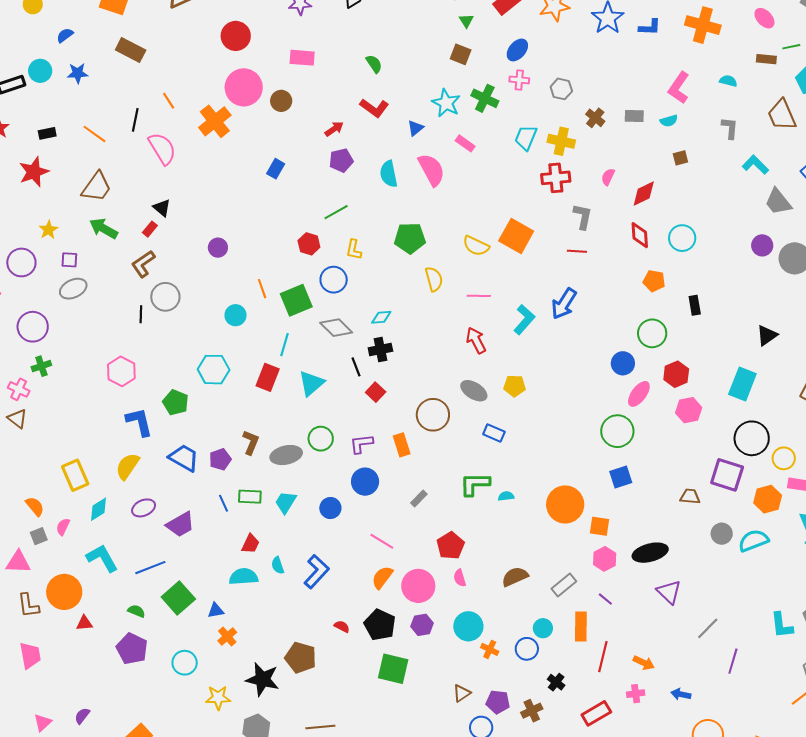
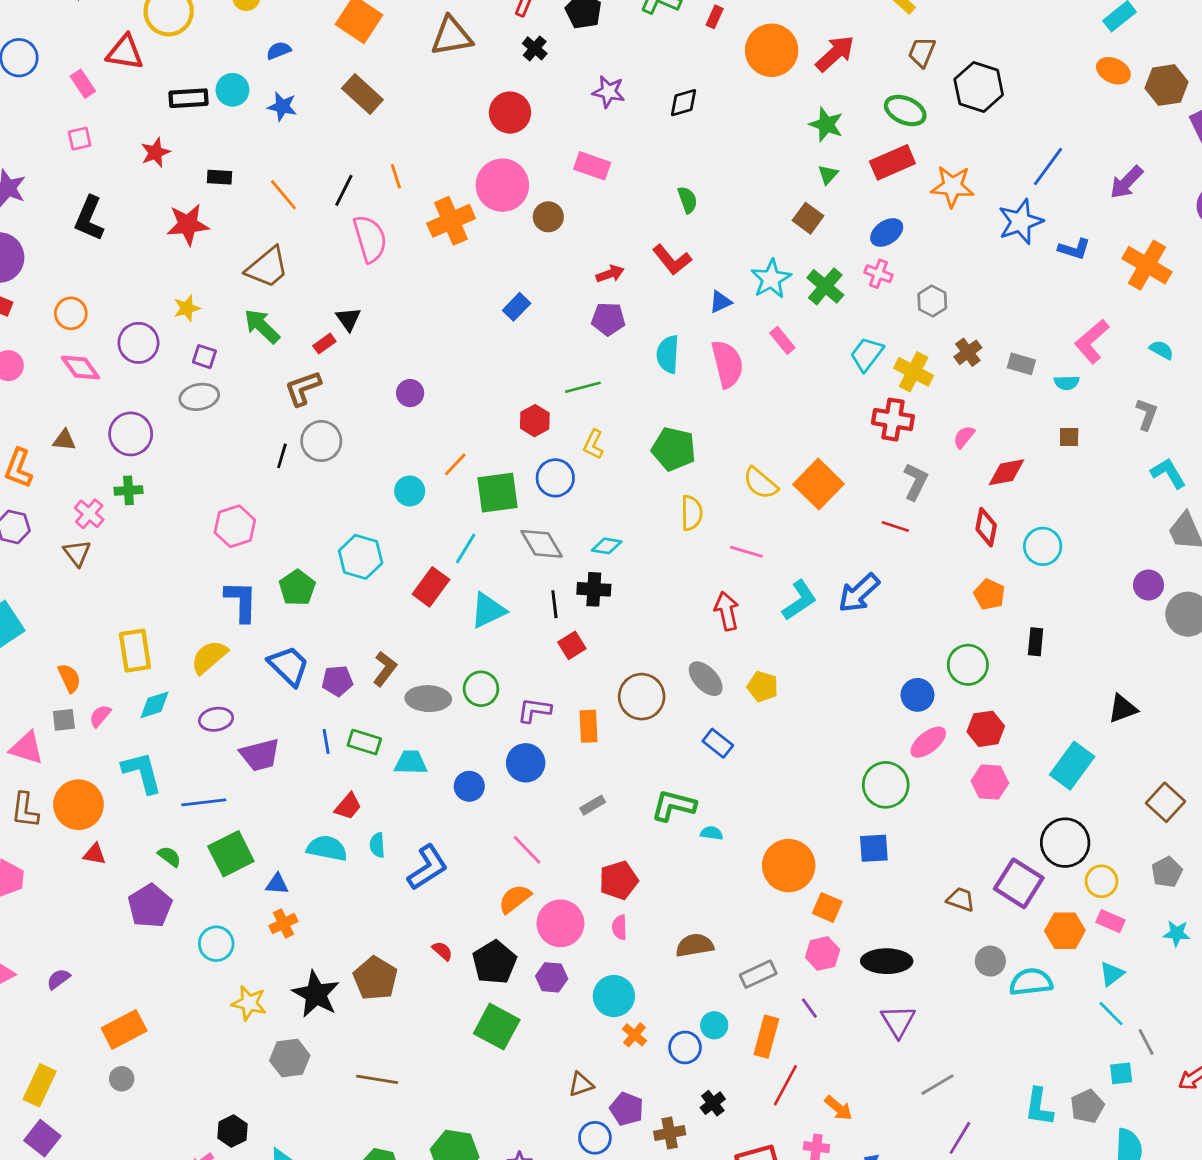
orange line: (262, 289) -> (455, 464), turned 48
cyan trapezoid: (286, 502) -> (411, 762), turned 45

